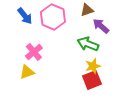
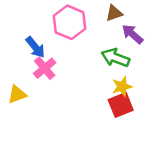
blue arrow: (25, 16) -> (35, 47), moved
yellow triangle: (27, 72) -> (17, 94), moved

